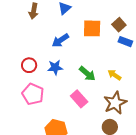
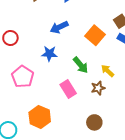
orange square: (92, 28) -> (95, 35), moved, turned 30
red circle: (29, 65) -> (10, 38), moved
brown star: (115, 103) -> (98, 88), moved, size x0.6

